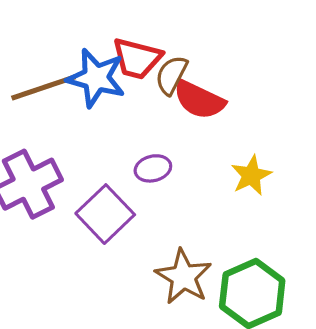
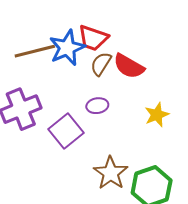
brown semicircle: (171, 75) -> (101, 64), moved
blue star: (96, 78) -> (67, 48), turned 30

